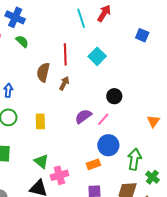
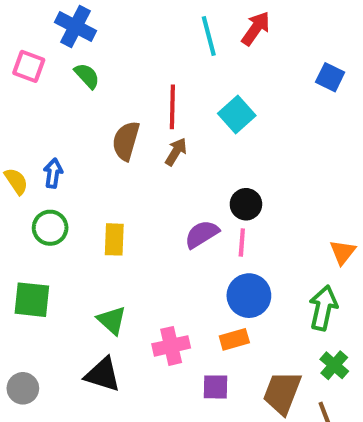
brown arrow: (64, 83) -> (176, 152), moved
black circle: (114, 96) -> (246, 204), moved
pink line: (103, 119) -> (242, 242), turned -40
green arrow: (134, 159) -> (323, 308), moved
orange rectangle: (93, 164) -> (234, 339), moved
pink cross: (59, 175) -> (171, 346), moved

